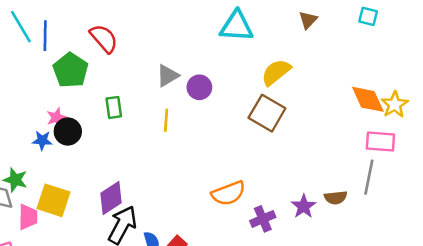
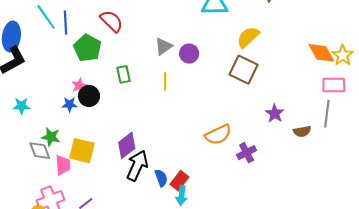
purple star: (304, 206) -> (275, 113), moved

